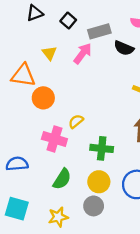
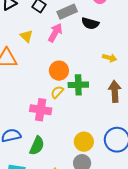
orange circle: (43, 98) -> (59, 71), moved
green cross: (102, 148) -> (78, 85), moved
green semicircle: (62, 179) -> (37, 146), moved

